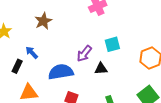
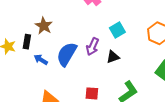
black rectangle: (17, 66) -> (27, 42), moved
blue semicircle: (61, 72) -> (67, 54), moved, turned -35

